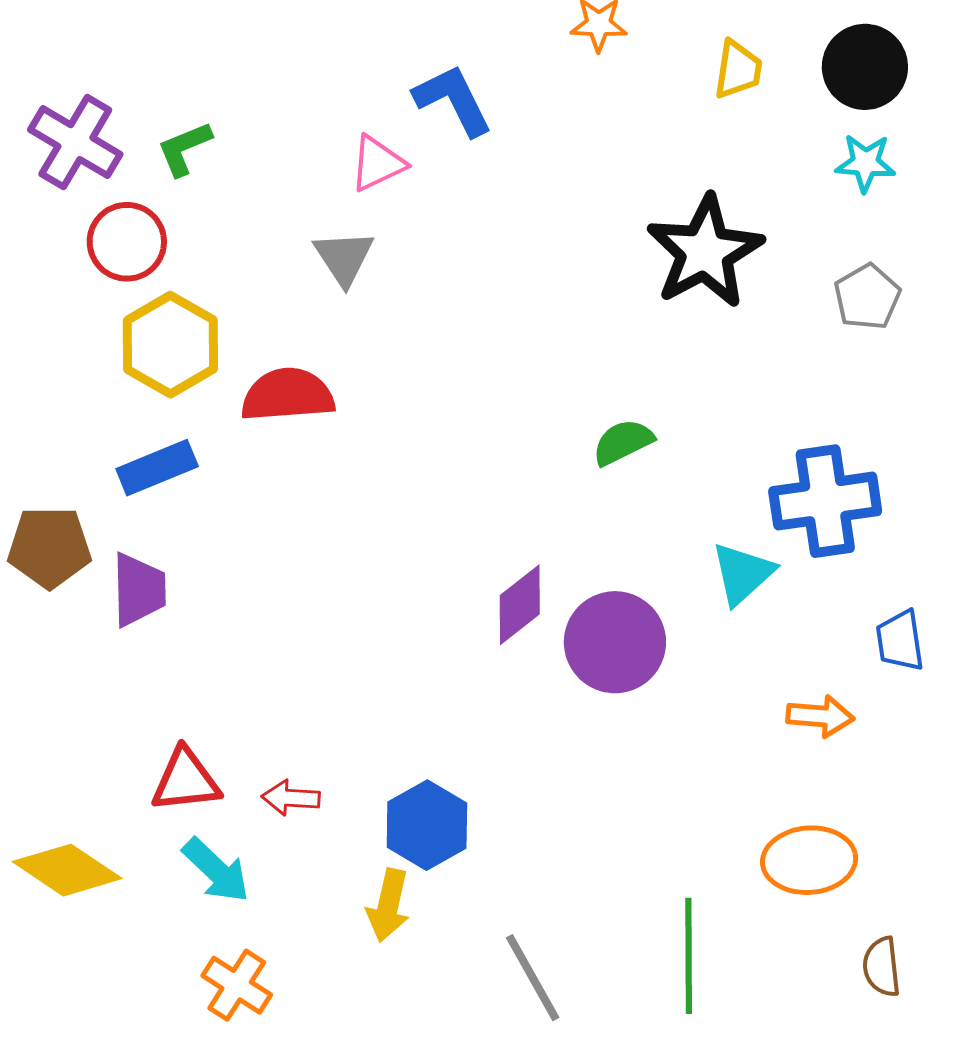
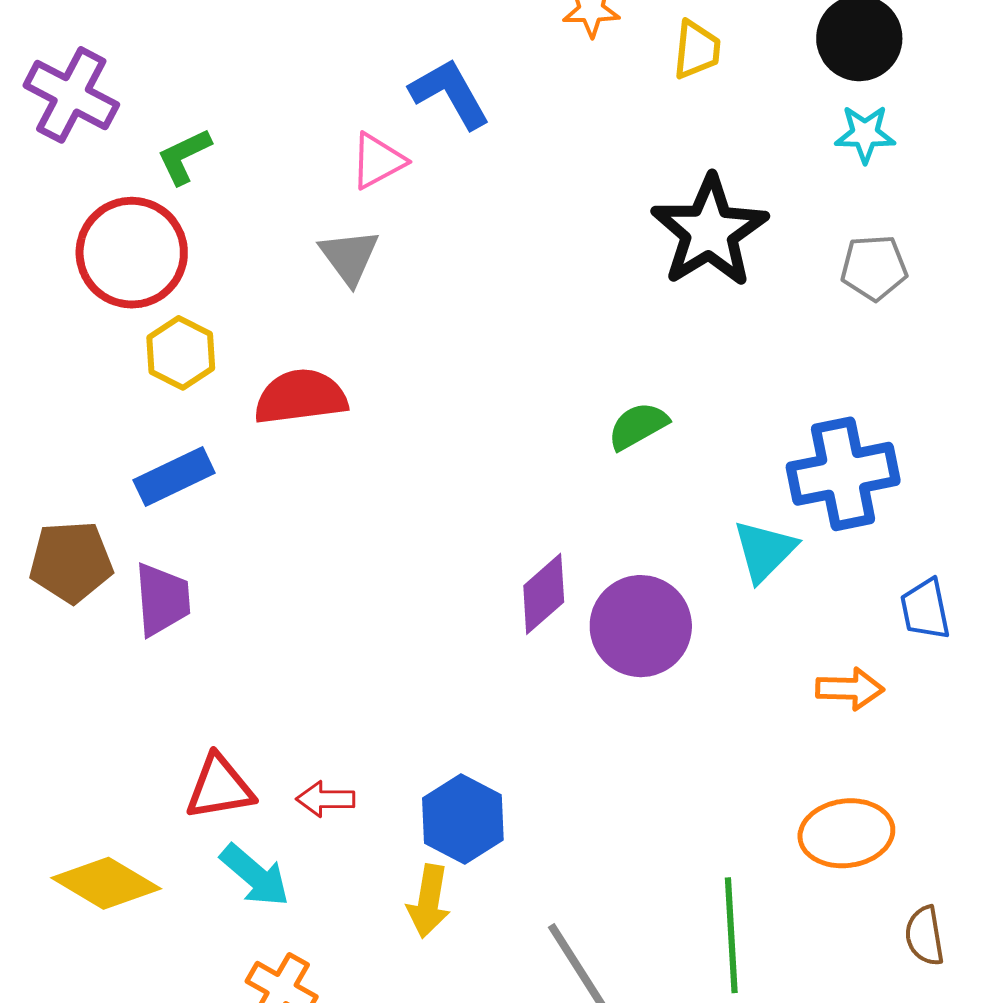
yellow trapezoid: (738, 70) -> (697, 50), moved
purple cross: (75, 142) -> (71, 95), moved
red circle: (127, 242) -> (132, 253), size x1.4
gray pentagon: (867, 297) -> (874, 268), turned 30
yellow hexagon: (170, 345) -> (181, 353), size x0.7

